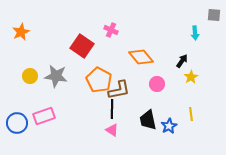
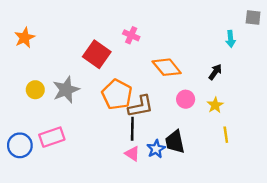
gray star: (56, 76) -> (66, 90), turned -30
yellow star: (191, 77) -> (215, 105), moved
blue star: (169, 126) -> (156, 149), moved

